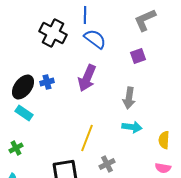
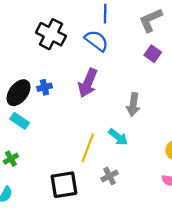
blue line: (85, 15) -> (105, 14), moved
purple square: (138, 56) -> (153, 54), moved, turned -35
cyan arrow: (132, 127) -> (118, 137), moved, turned 30

